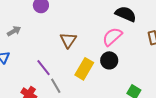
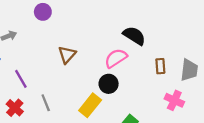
purple line: (44, 68) -> (21, 79), moved
yellow rectangle: (84, 69) -> (90, 105), moved

